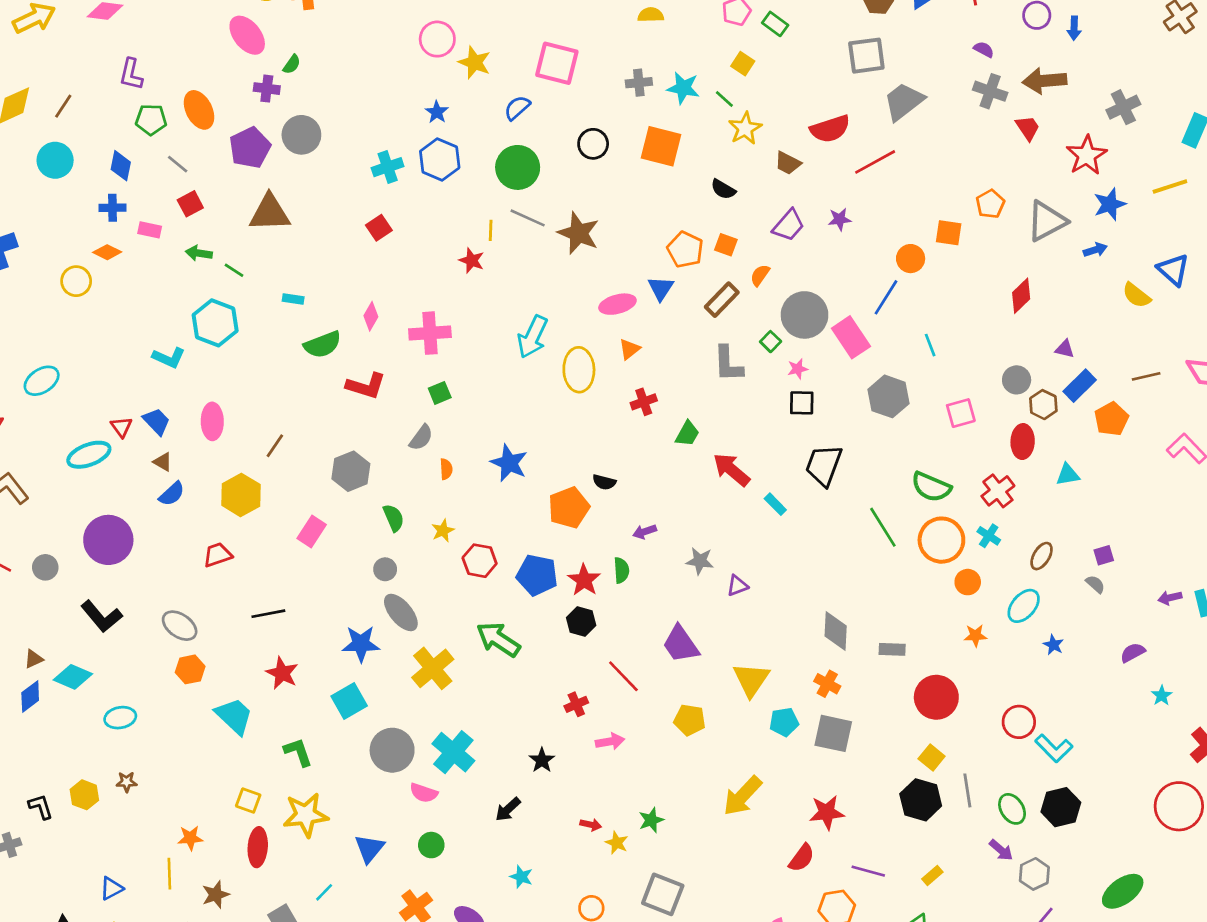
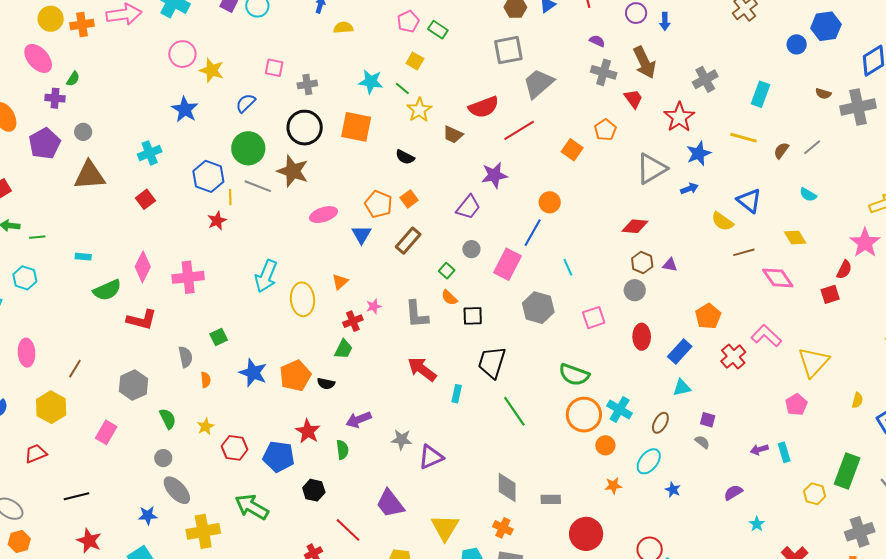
pink square: (557, 63) -> (274, 68), size x0.6
brown arrow: (1045, 81) -> (644, 62), turned -108
gray cross: (639, 83) -> (307, 84), moved
blue star: (437, 112) -> (185, 109), size x1.5
gray circle: (301, 135) -> (83, 132), size x0.6
black circle: (593, 144) -> (305, 128), size x1.5
blue hexagon: (440, 159) -> (208, 176), moved
yellow line: (1170, 186) -> (744, 138), turned 36
orange pentagon: (990, 204) -> (605, 130), moved
brown triangle: (270, 213) -> (90, 175), moved
purple star: (840, 219) -> (494, 175), size x1.5
purple trapezoid: (789, 225) -> (468, 207), moved
brown star: (579, 233) -> (293, 171), moved
orange square: (949, 233) -> (572, 150), moved, turned 30
orange square: (726, 245) -> (409, 199), turned 36
red star: (472, 260) -> (217, 221), turned 30
green line: (234, 270) -> (37, 237), turned -35
orange semicircle: (760, 275) -> (449, 298), moved, turned -78
red diamond: (1021, 296) -> (635, 226), turned 52
pink ellipse: (617, 304) -> (324, 215), moved
gray circle: (805, 315) -> (471, 249), size x0.5
pink diamond: (371, 316) -> (143, 267), size x1.4
cyan hexagon: (215, 323) -> (25, 278), size x0.7
pink rectangle: (851, 337) -> (508, 264), turned 64
gray L-shape: (728, 364) -> (417, 314), moved
pink star: (798, 369) -> (374, 306), moved
brown line: (1146, 376) -> (744, 252), moved
blue rectangle: (1080, 386) -> (680, 352), moved
green square: (440, 393) -> (219, 337), moved
brown hexagon: (1043, 405) -> (642, 263), moved
green trapezoid: (687, 434) -> (343, 349), moved
gray semicircle: (421, 438) -> (186, 357), turned -45
cyan triangle: (1068, 475) -> (682, 388), moved
red cross: (998, 491) -> (733, 357), moved
cyan rectangle: (775, 504) -> (457, 394), turned 60
orange pentagon: (569, 508) -> (295, 376), moved
green line: (883, 527) -> (514, 411), moved
purple arrow: (645, 532) -> (359, 420), size x1.4
cyan cross: (989, 536) -> (620, 409), size x1.4
purple square: (1104, 555) -> (708, 420), turned 35
red star: (584, 580) -> (308, 431), moved
purple triangle: (737, 586) -> (431, 457), size x1.5
blue star: (361, 644) -> (148, 515), size x0.7
yellow cross: (433, 668) -> (203, 531), turned 32

